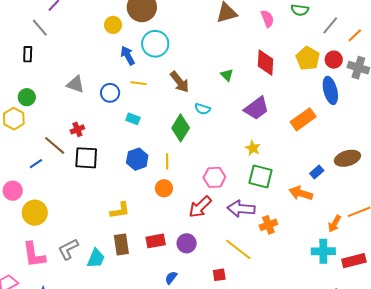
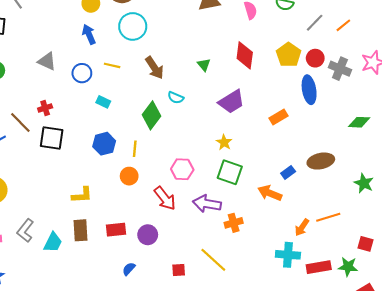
orange line: (355, 35) -> (343, 25), moved
blue arrow: (128, 56) -> (89, 34), moved
orange rectangle: (303, 119) -> (278, 117), size x0.7
red arrow: (200, 207) -> (165, 198), turned -90
gray L-shape: (68, 249) -> (25, 231), turned -30
yellow line: (238, 250) -> (213, 260), moved

